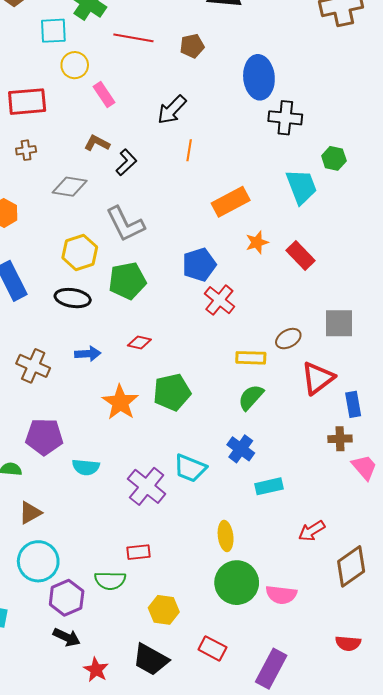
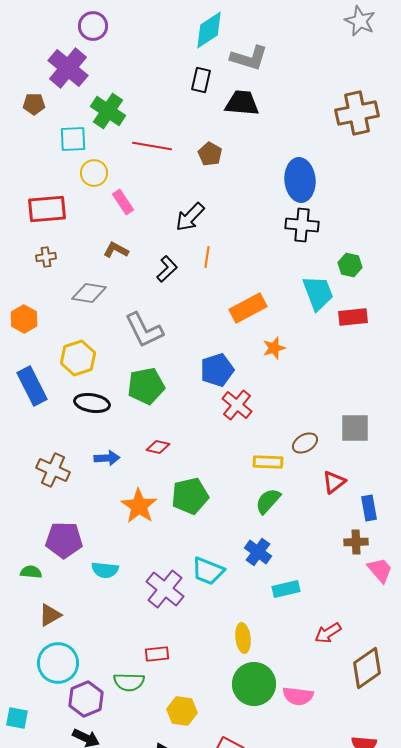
brown pentagon: (192, 46) -> (210, 154), turned -30
blue ellipse: (259, 77) -> (300, 180), moved
black L-shape: (126, 162) -> (167, 269), moved
yellow hexagon: (80, 252) -> (78, 358), moved
red rectangle: (300, 255) -> (353, 317), moved, turned -52
red triangle: (318, 378) -> (334, 482), size x0.7

